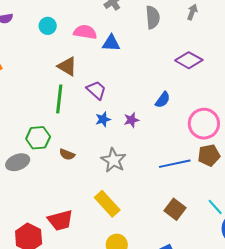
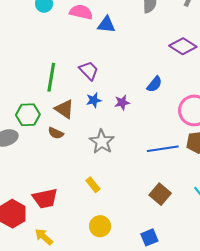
brown triangle: (67, 66) -> (64, 109), moved
yellow rectangle: (107, 204) -> (93, 185), size x0.6

